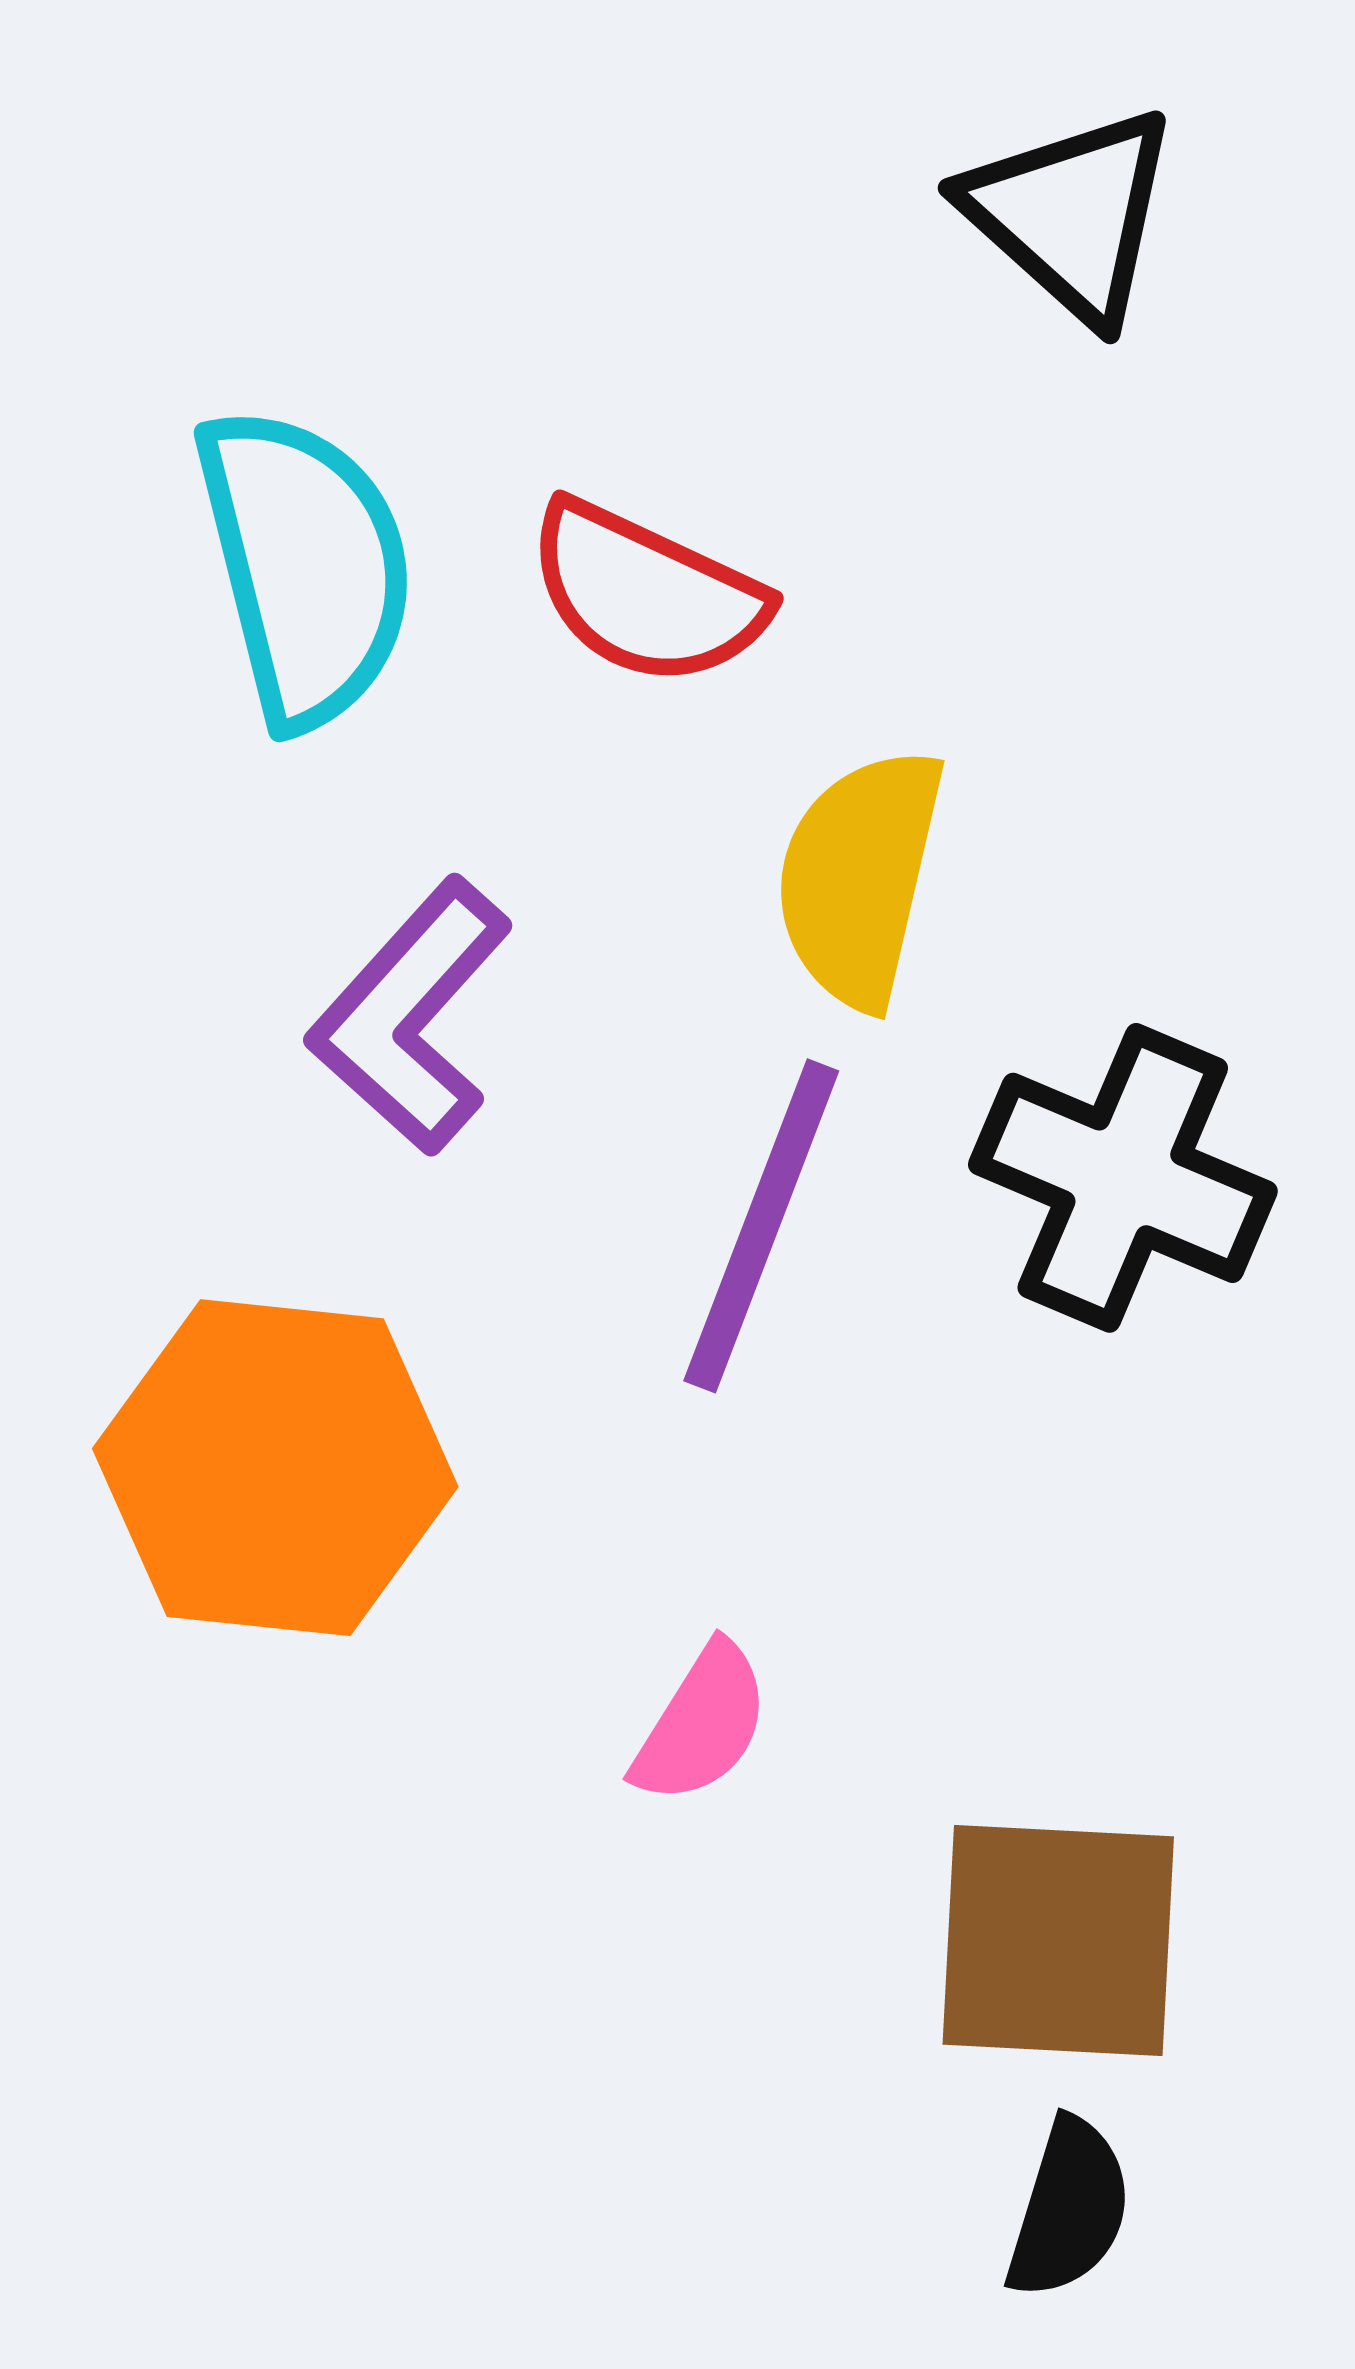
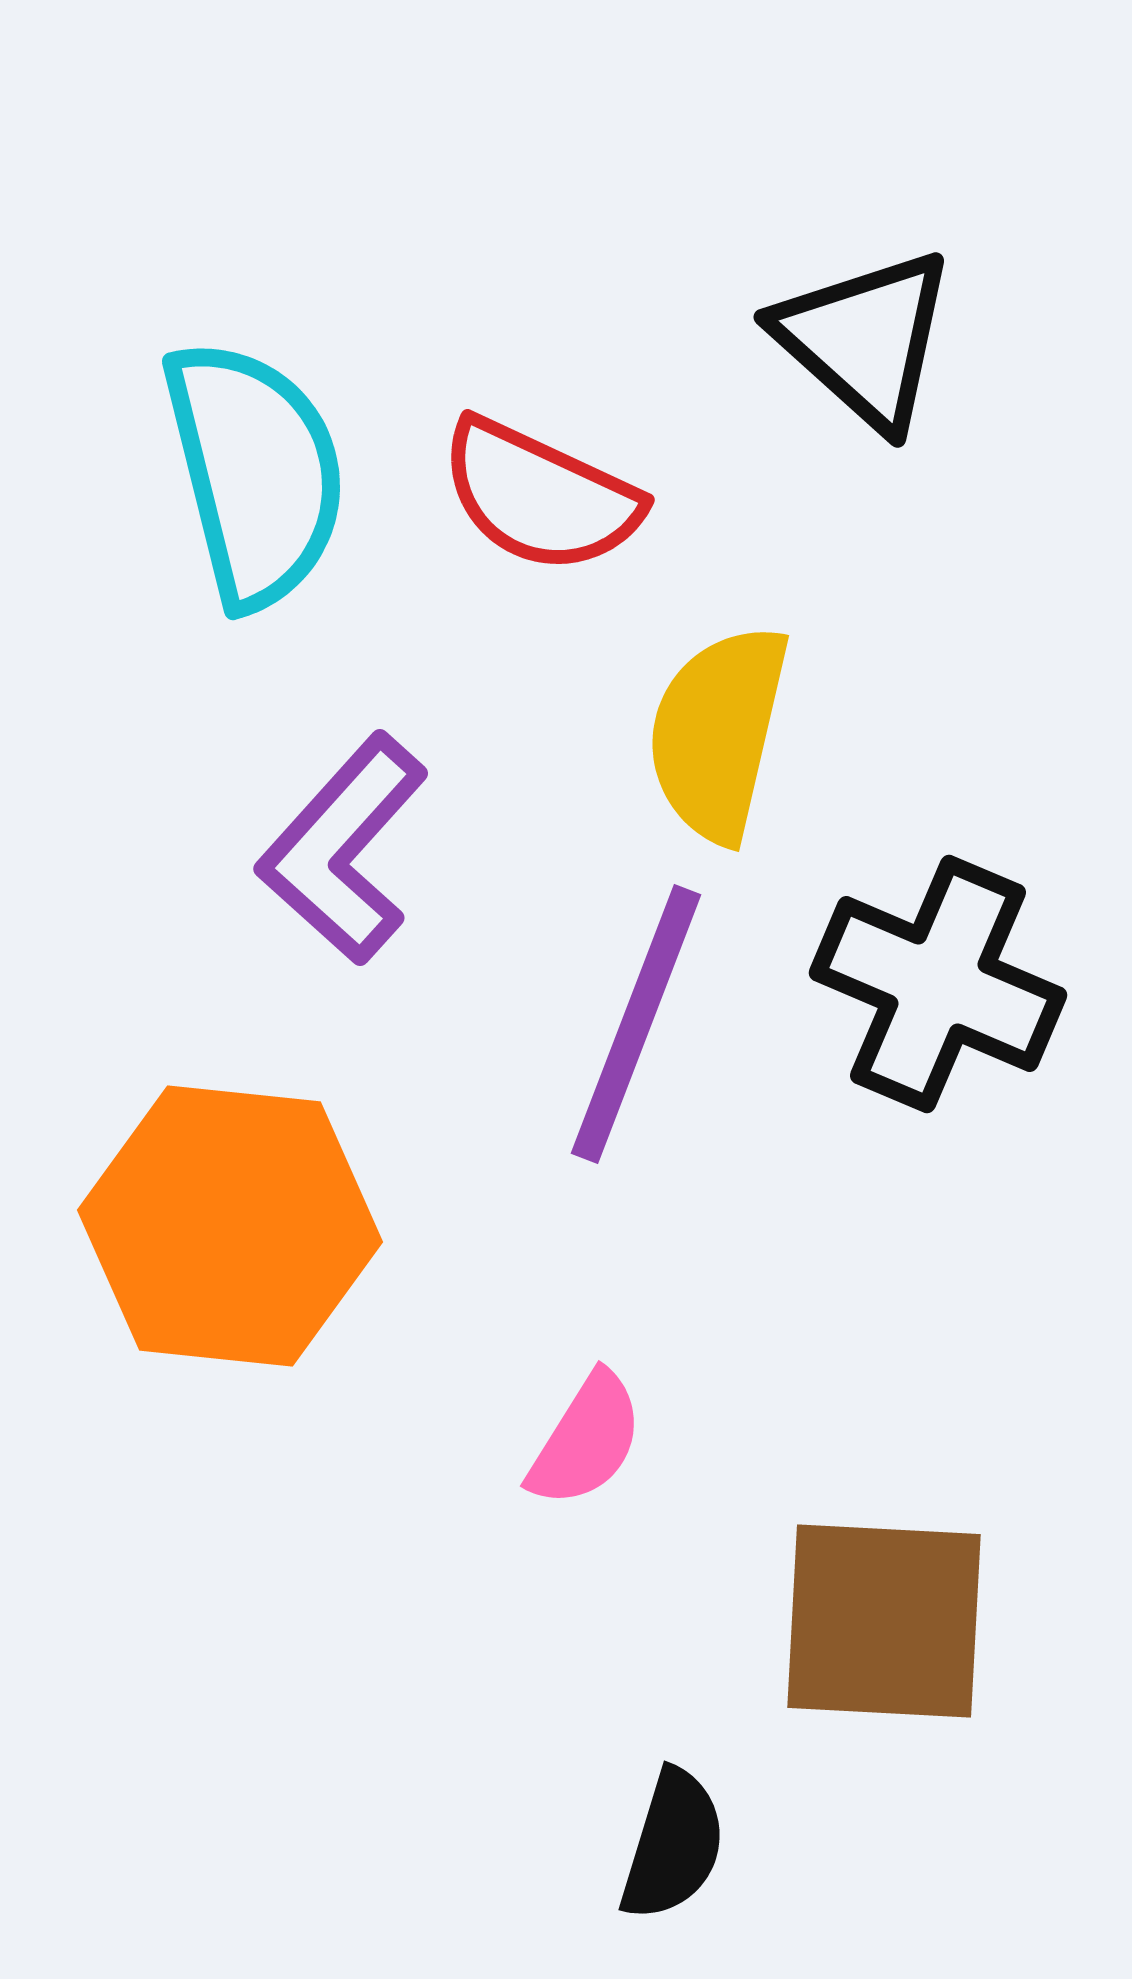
black triangle: (1071, 214) -> (865, 339), moved
black semicircle: (1069, 2209) -> (673, 1845), moved

